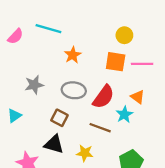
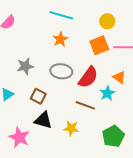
cyan line: (48, 29) -> (61, 15), moved
orange square: (116, 62) -> (99, 45), turned -30
brown square: (59, 118) -> (38, 96), moved

